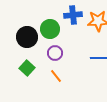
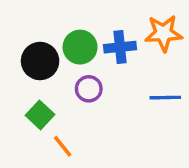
blue cross: (73, 15) -> (120, 47), moved
orange line: (56, 76) -> (63, 146), moved

